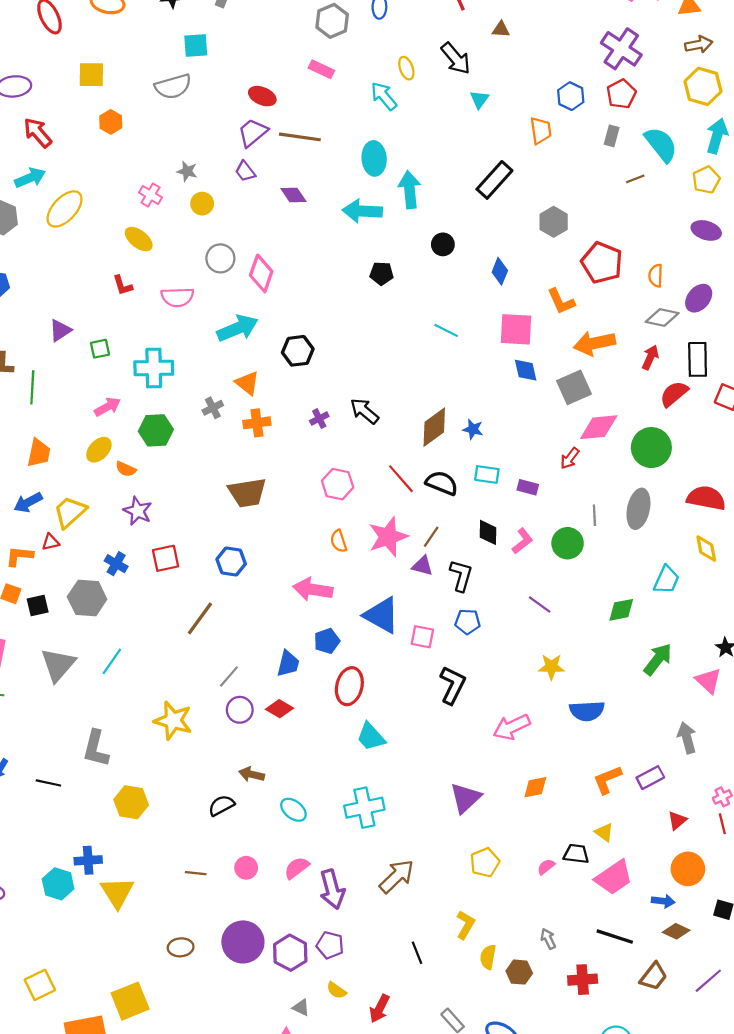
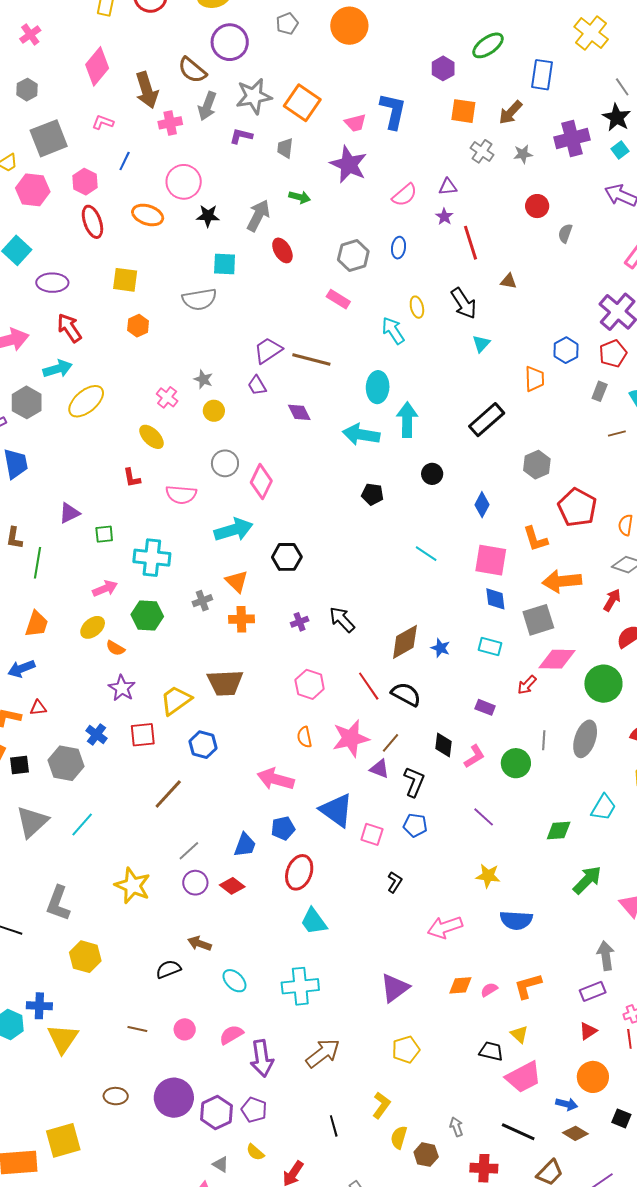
red ellipse: (262, 96) -> (282, 250), moved, turned 30
cyan rectangle: (487, 474) -> (490, 647), moved
yellow trapezoid: (70, 512) -> (176, 700), moved
black L-shape: (453, 685) -> (395, 882), size x0.6
purple rectangle: (650, 778) -> (593, 991), moved
pink semicircle: (546, 867) -> (489, 990), moved

